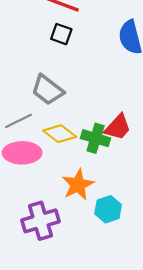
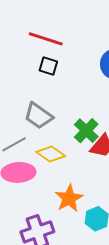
green cross: (96, 138) -> (86, 131), moved, turned 30

